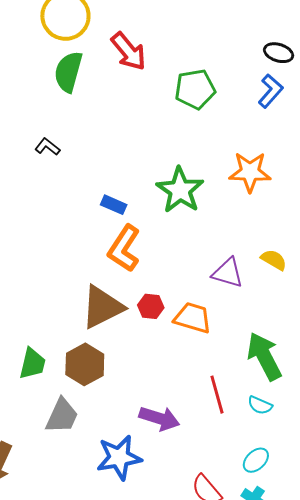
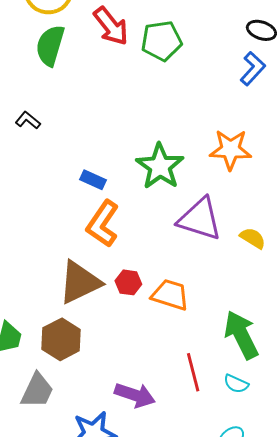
green pentagon: (195, 89) -> (161, 41), moved
purple triangle: (228, 273) -> (200, 219), moved, size x1.4

